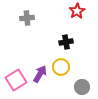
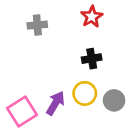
red star: (77, 11) -> (92, 17), moved
gray circle: (82, 87) -> (114, 100), moved

